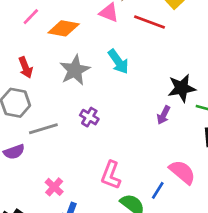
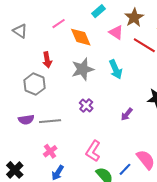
orange diamond: (64, 28) -> (81, 37), turned 45
purple arrow: (164, 115) -> (127, 114), moved
gray line: (43, 129) -> (50, 121), moved

